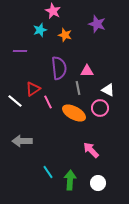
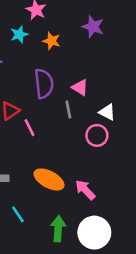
pink triangle: (87, 71) -> (80, 88), turned 32
orange ellipse: (74, 113) -> (49, 179), moved
cyan line: (48, 172) -> (18, 214), moved
white circle: (98, 183) -> (94, 233), size x1.6

